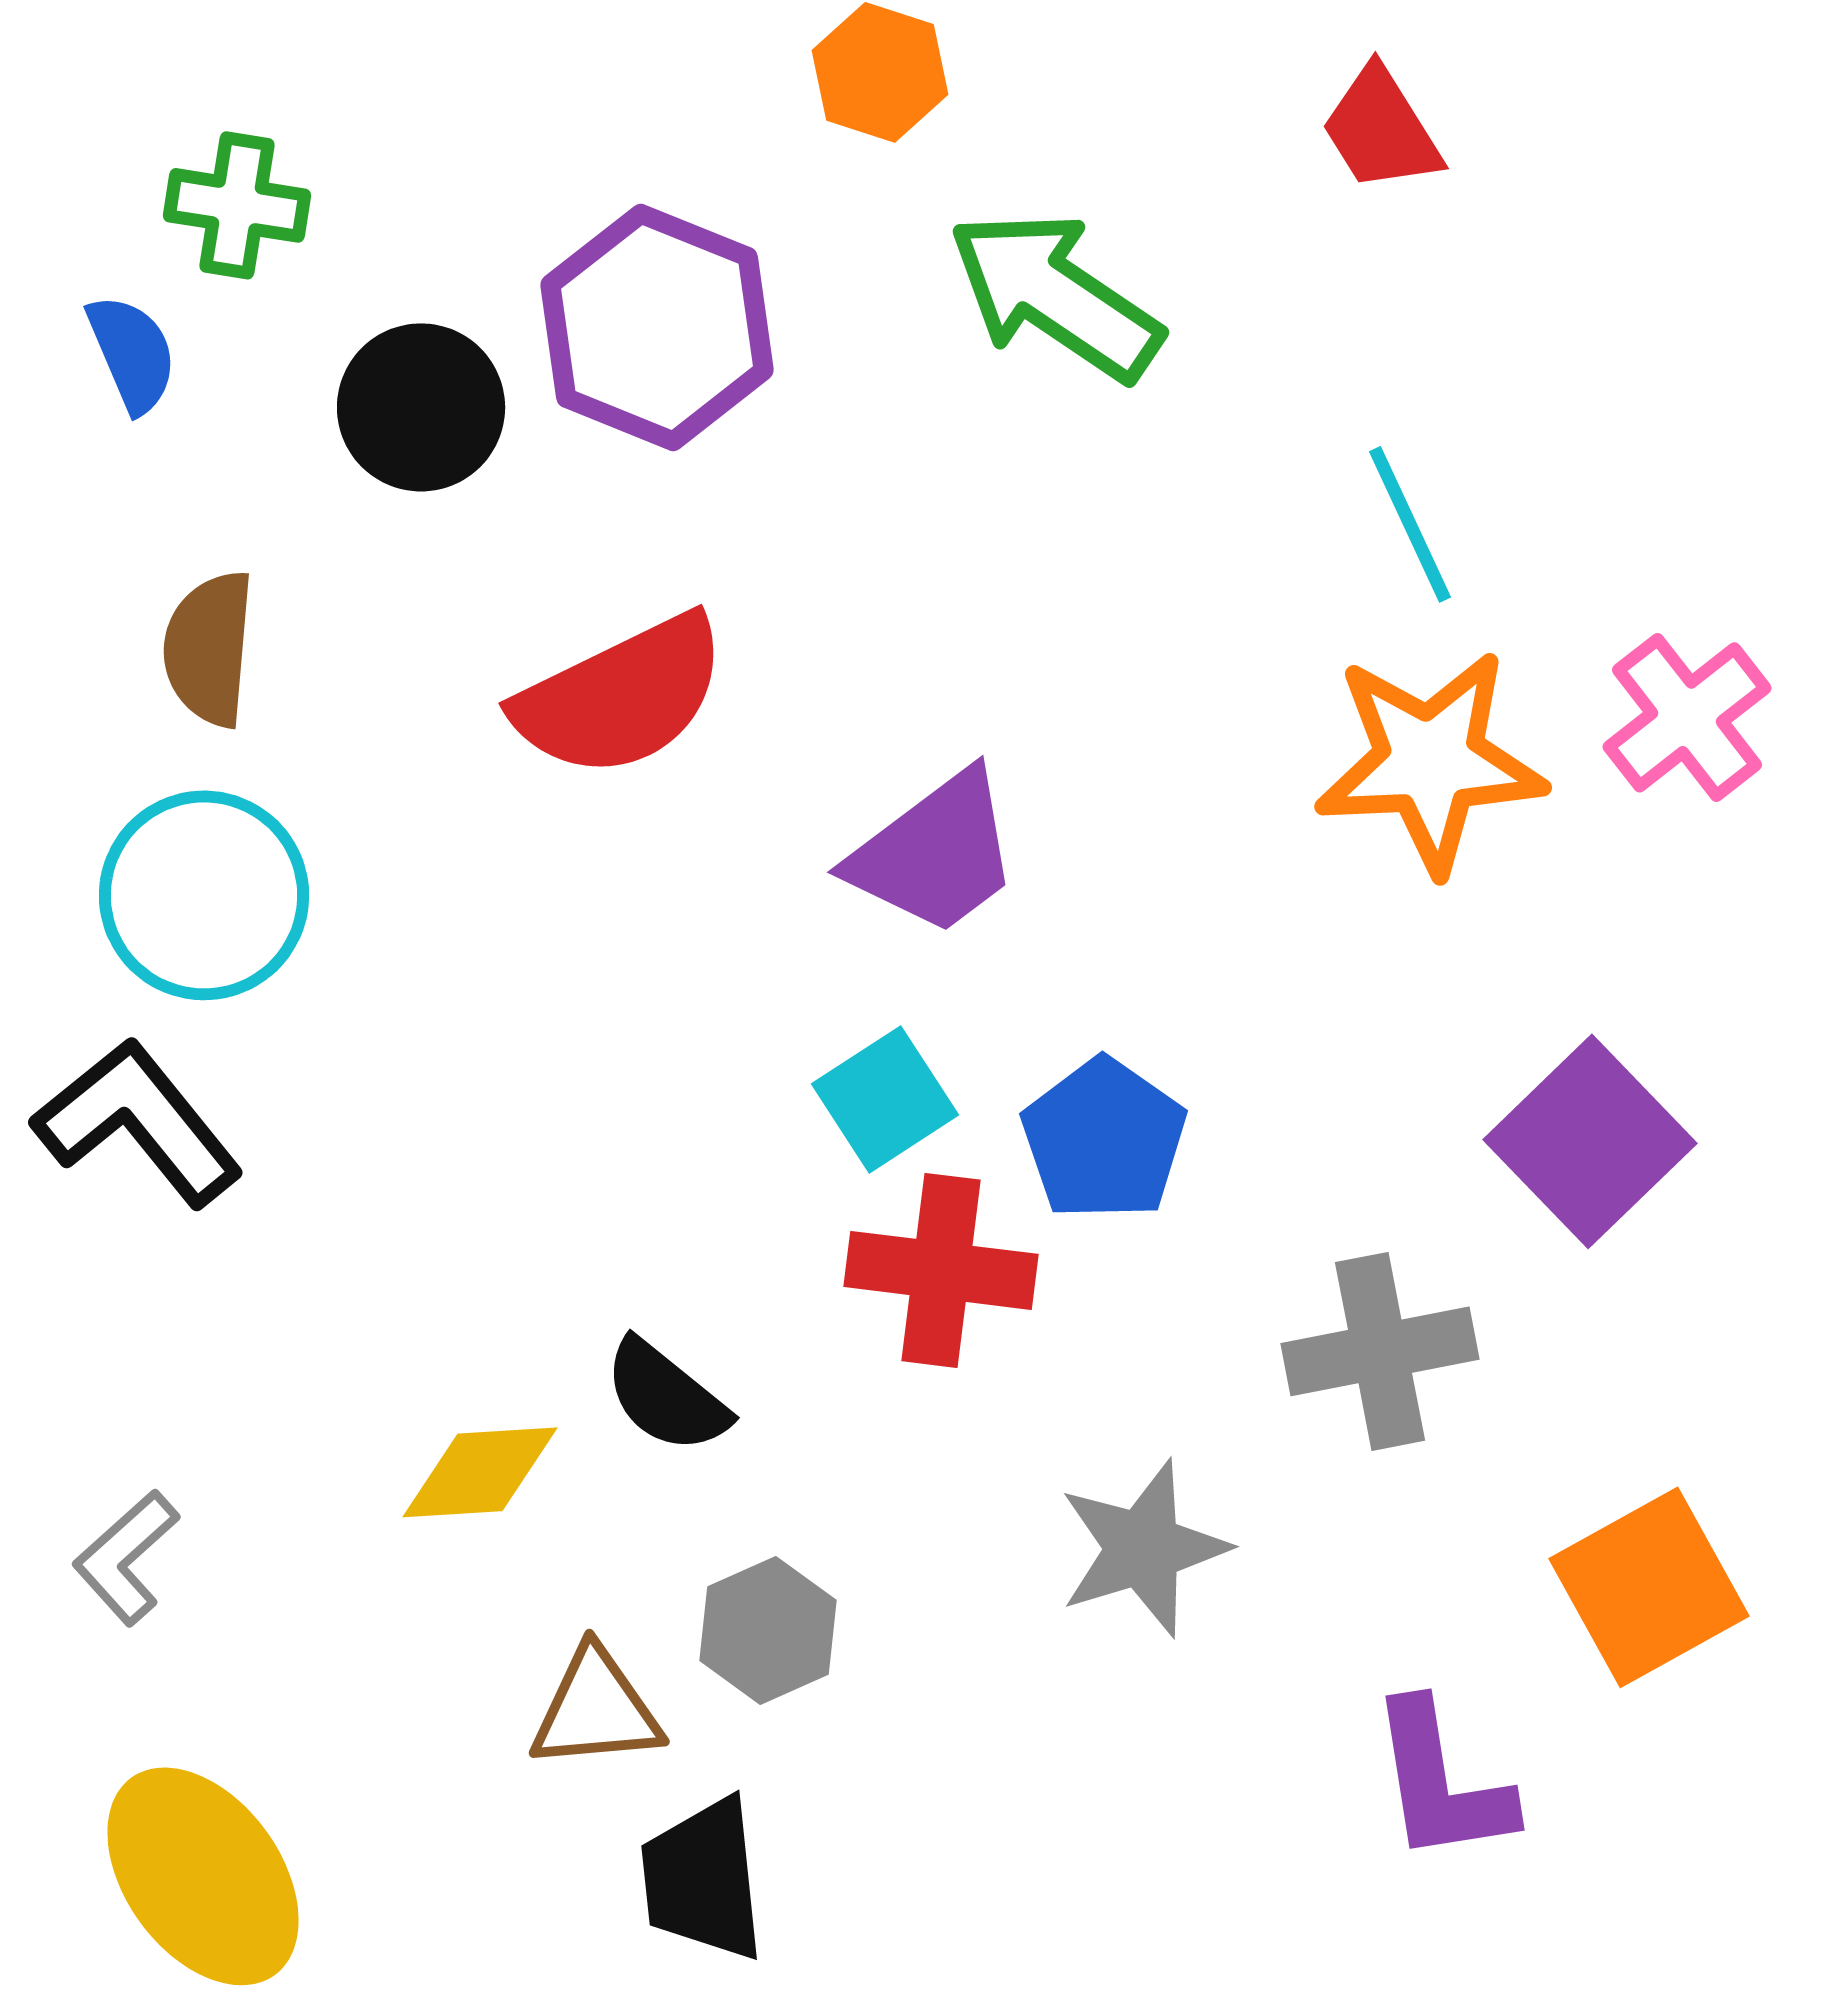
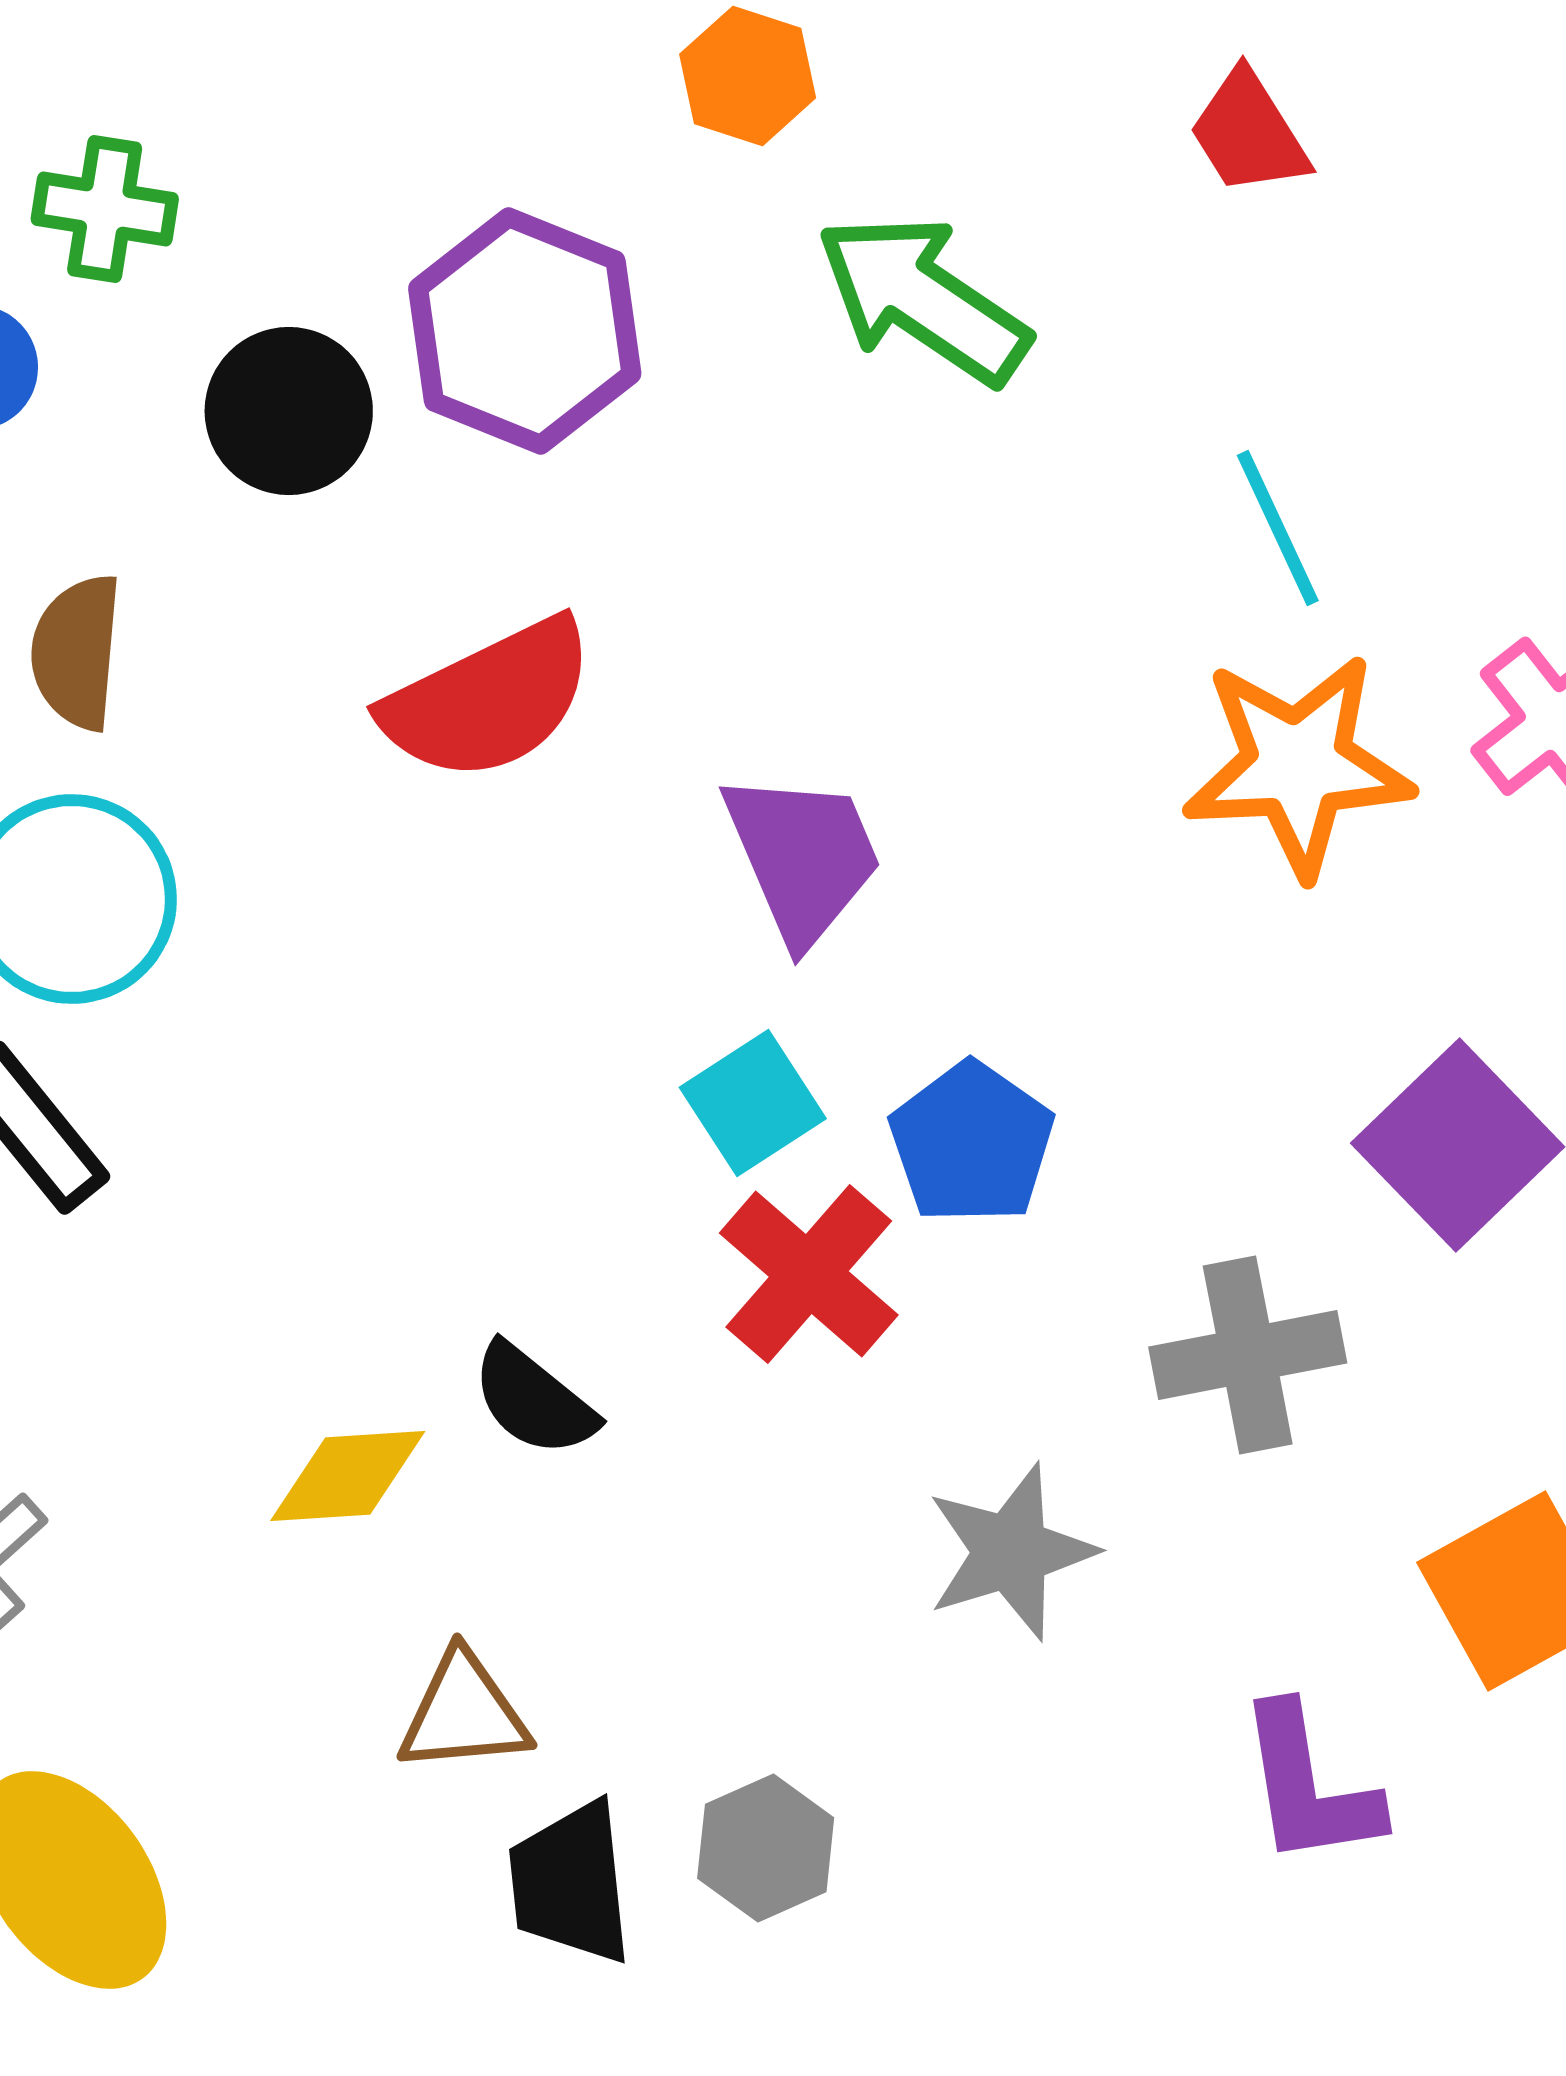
purple trapezoid: (935, 853) -> (803, 857), turned -76
red cross: (941, 1270) -> (809, 1274), turned 34
gray hexagon: (768, 1630) -> (766, 1848), moved

